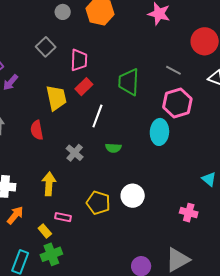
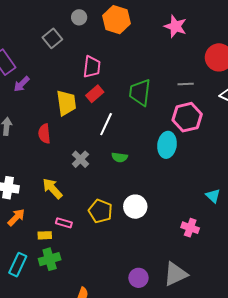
gray square: (46, 47) -> (52, 38), moved
gray line: (173, 70) -> (186, 84), turned -35
yellow arrow: (49, 184) -> (52, 188), turned -50
yellow rectangle: (45, 231) -> (45, 235), turned -56

